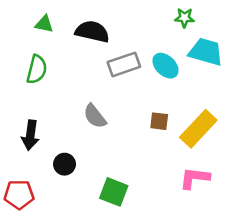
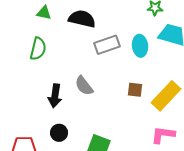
cyan ellipse: (166, 66) -> (140, 46), turned 40
black arrow: (30, 135) -> (55, 96), moved
black circle: (65, 164) -> (59, 133), moved

